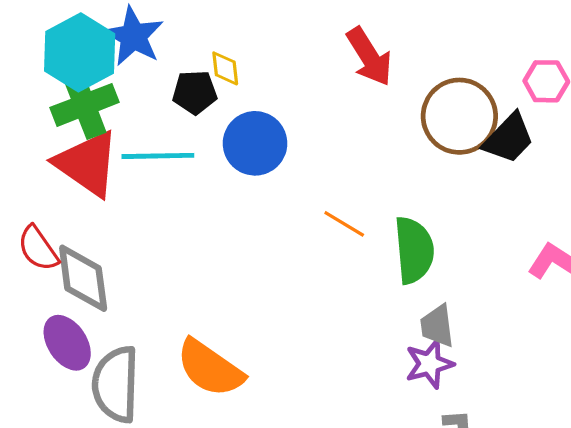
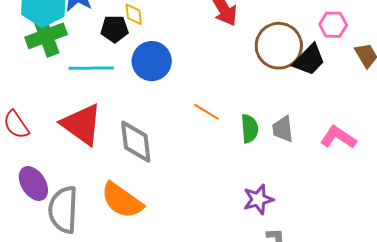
red triangle: (87, 164) -> (82, 124), moved
green semicircle: (414, 250) -> (250, 129), size x0.7
gray diamond: (83, 278) -> (136, 142), moved
gray trapezoid: (437, 326) -> (283, 129), moved

